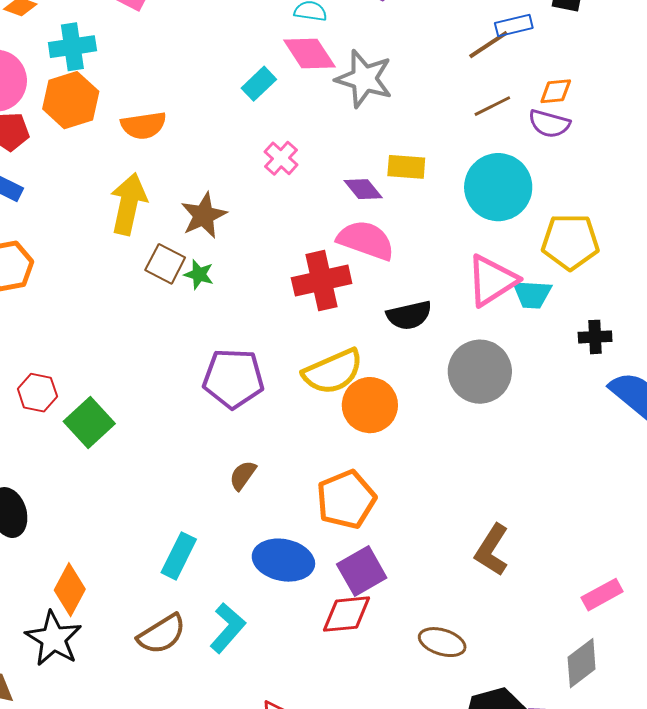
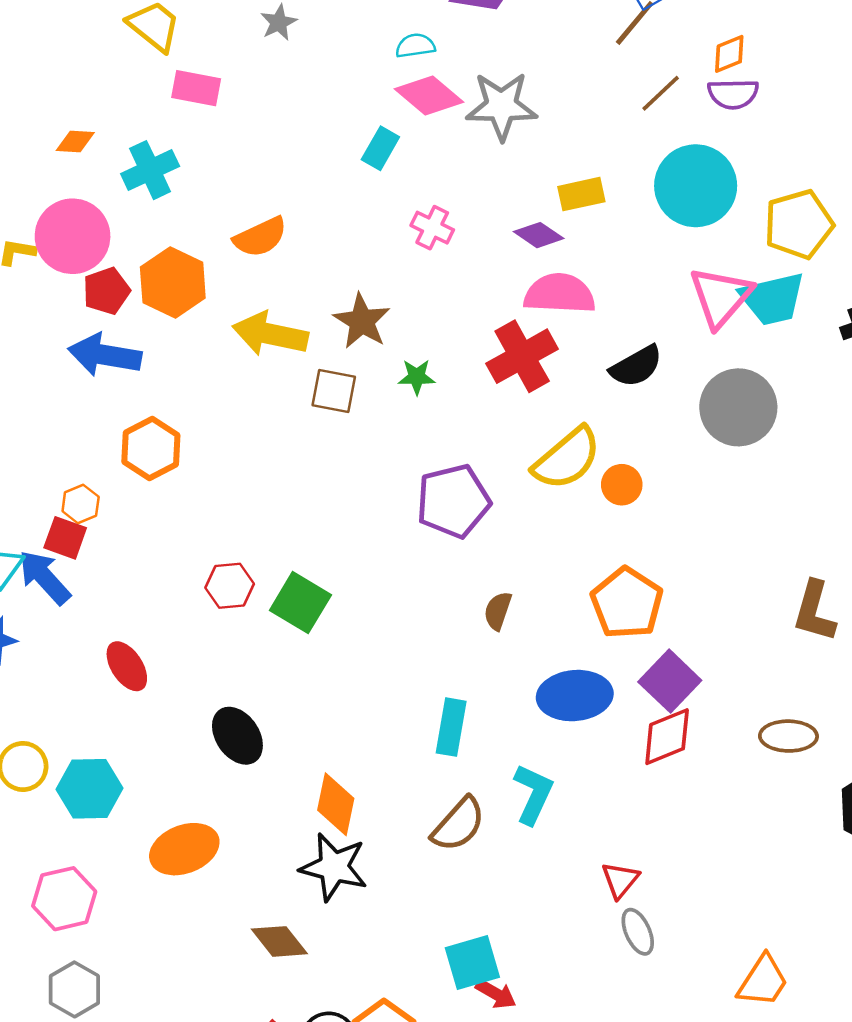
orange hexagon: (71, 100) -> (173, 282), moved
yellow arrow: (128, 204) -> (270, 334), turned -74
green star: (199, 274) -> (417, 377), moved
cyan trapezoid: (532, 294) -> (772, 299), size x1.4
orange circle: (370, 405) -> (622, 485), size x0.6

